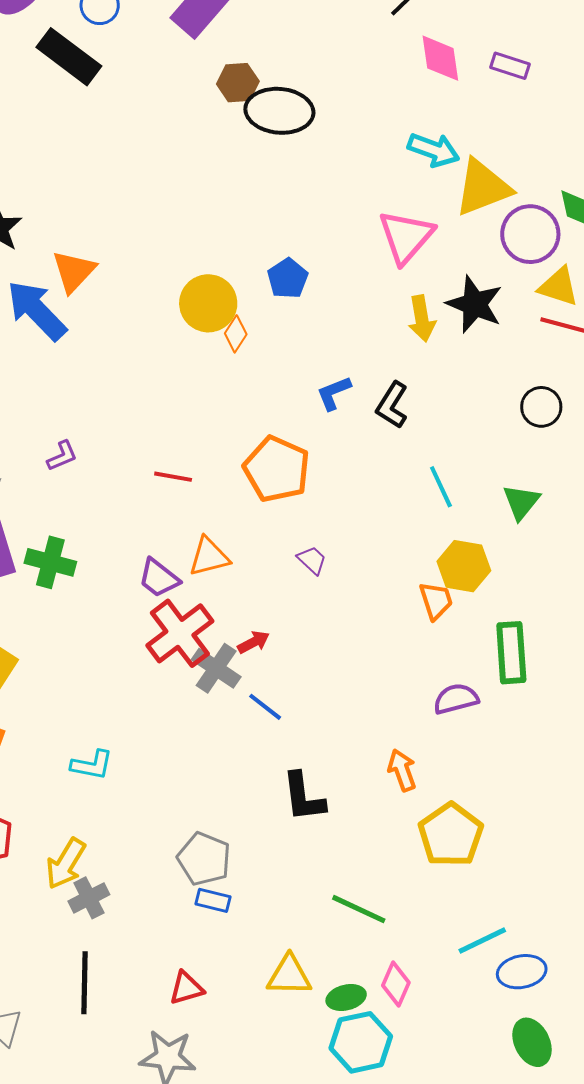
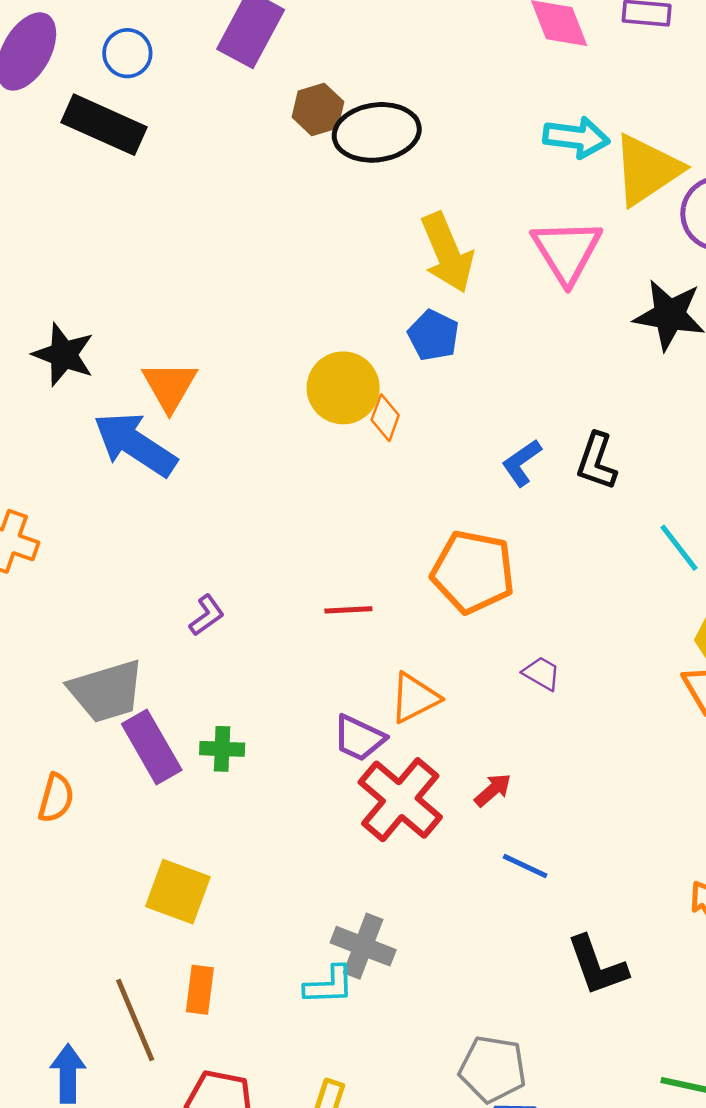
yellow arrow: (422, 319) -> (447, 253), moved, size x1.4
green cross: (50, 562) -> (222, 749), size x0.7
gray cross: (216, 668) -> (363, 946), moved

